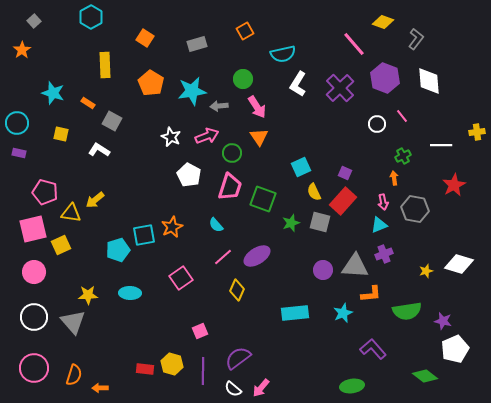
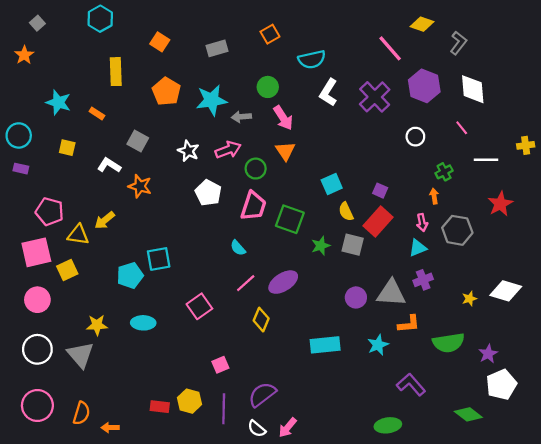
pink line: (402, 116) -> (462, 128), moved
gray square: (112, 121) -> (138, 141), moved
orange star: (172, 227) -> (140, 186), moved, turned -30
purple star: (443, 321) -> (488, 354), turned 30

